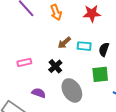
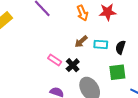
orange arrow: (56, 12) -> (82, 13), moved
pink rectangle: (24, 62) -> (55, 60), moved, turned 48

